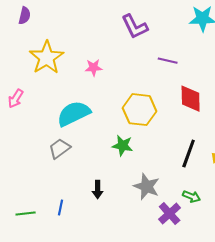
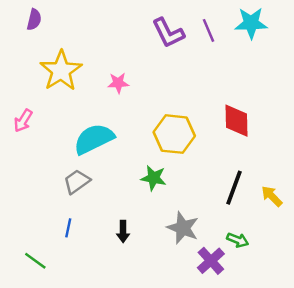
purple line: (168, 61) -> (208, 30), moved, turned 54
blue line: (61, 208) -> (68, 228), moved
green line: (26, 214) -> (35, 261), turned 42

